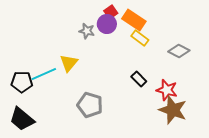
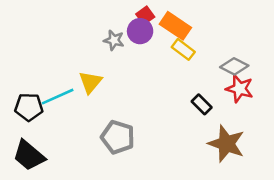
black rectangle: (139, 79) -> (202, 104), moved
red star: (167, 90) -> (240, 89), moved

